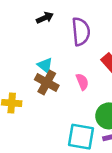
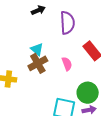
brown cross: (47, 83) -> (38, 63), turned 30

